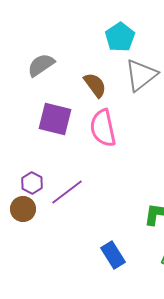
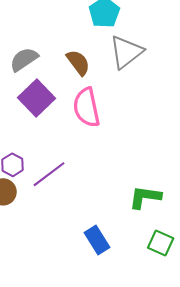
gray semicircle: (41, 65) -> (24, 59), moved
purple square: (55, 119) -> (36, 98), turned 32

